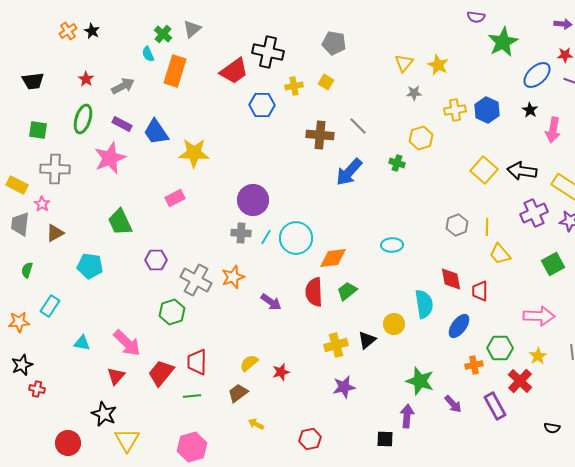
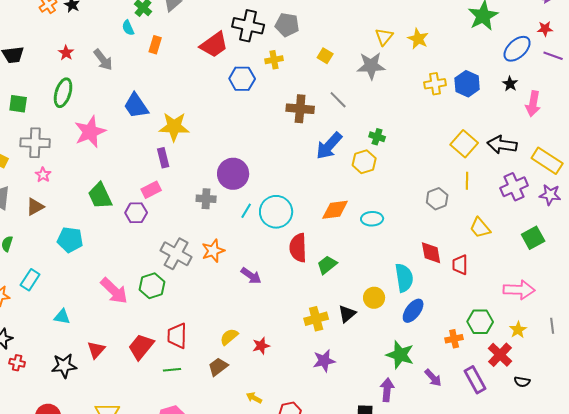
gray pentagon: (334, 43) -> (287, 25), moved
orange rectangle: (175, 71) -> (155, 45), size x0.6
yellow square: (326, 82) -> (325, 56), moved
gray arrow: (123, 86) -> (103, 60), turned 80
gray star: (414, 93) -> (371, 66), moved, size x1.8
purple rectangle: (122, 124) -> (163, 158), moved, turned 48
yellow hexagon: (421, 138) -> (364, 162), moved
pink rectangle: (175, 198) -> (151, 190), moved
pink star: (42, 204) -> (43, 175), moved
yellow line: (487, 227) -> (467, 181), moved
gray cross: (241, 233) -> (206, 199), moved
orange diamond: (333, 258) -> (335, 210), moved
purple hexagon: (156, 260) -> (136, 213), moved
red semicircle: (314, 292) -> (298, 248), moved
blue ellipse: (459, 326) -> (413, 311), moved
pink arrow: (127, 343) -> (114, 291), moved
black star: (104, 414) -> (64, 366), moved, turned -30
yellow arrow: (256, 424) -> (254, 398), moved
black semicircle: (552, 428) -> (522, 382), moved

